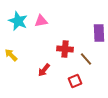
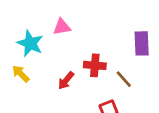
cyan star: (18, 21) -> (30, 43), moved
red arrow: (44, 70) -> (66, 81), moved

